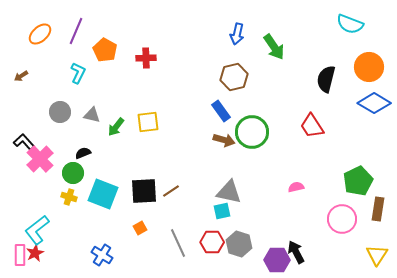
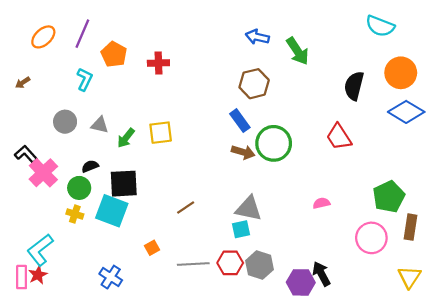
blue arrow: (237, 34) -> (257, 37), turned 90
black square: (144, 191) -> (124, 184), moved
gray line: (178, 243) -> (193, 264), turned -68

